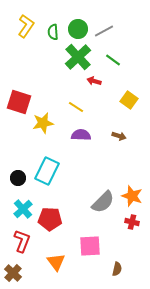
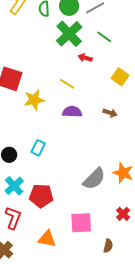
cyan rectangle: (47, 171) -> (38, 148), size x0.6
red cross: (132, 222) -> (123, 214), moved, turned 32
orange triangle: (56, 262) -> (47, 239), turned -42

